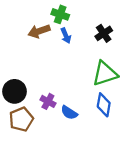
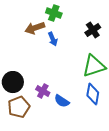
blue arrow: (66, 36) -> (53, 39), moved

